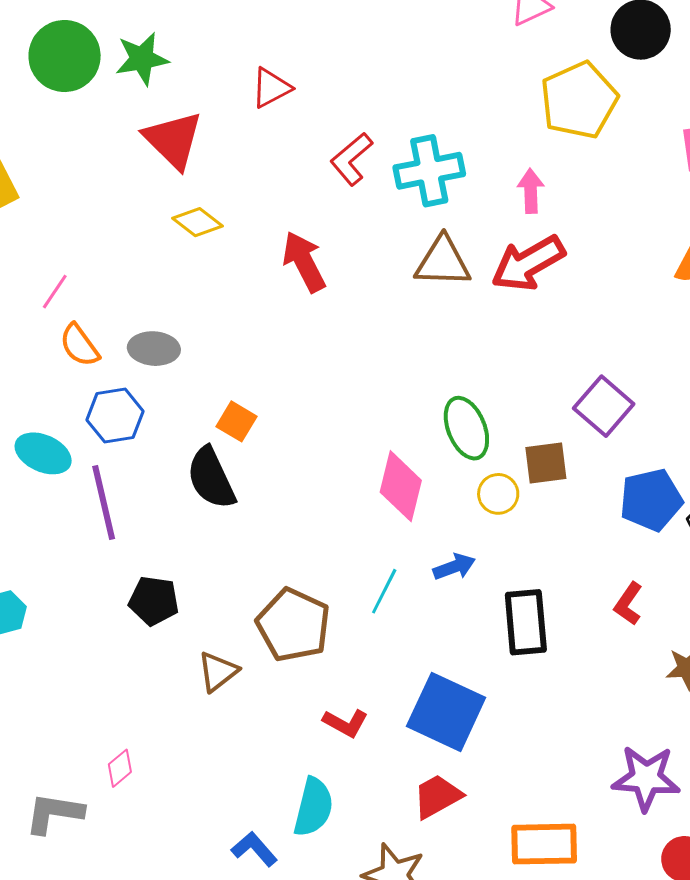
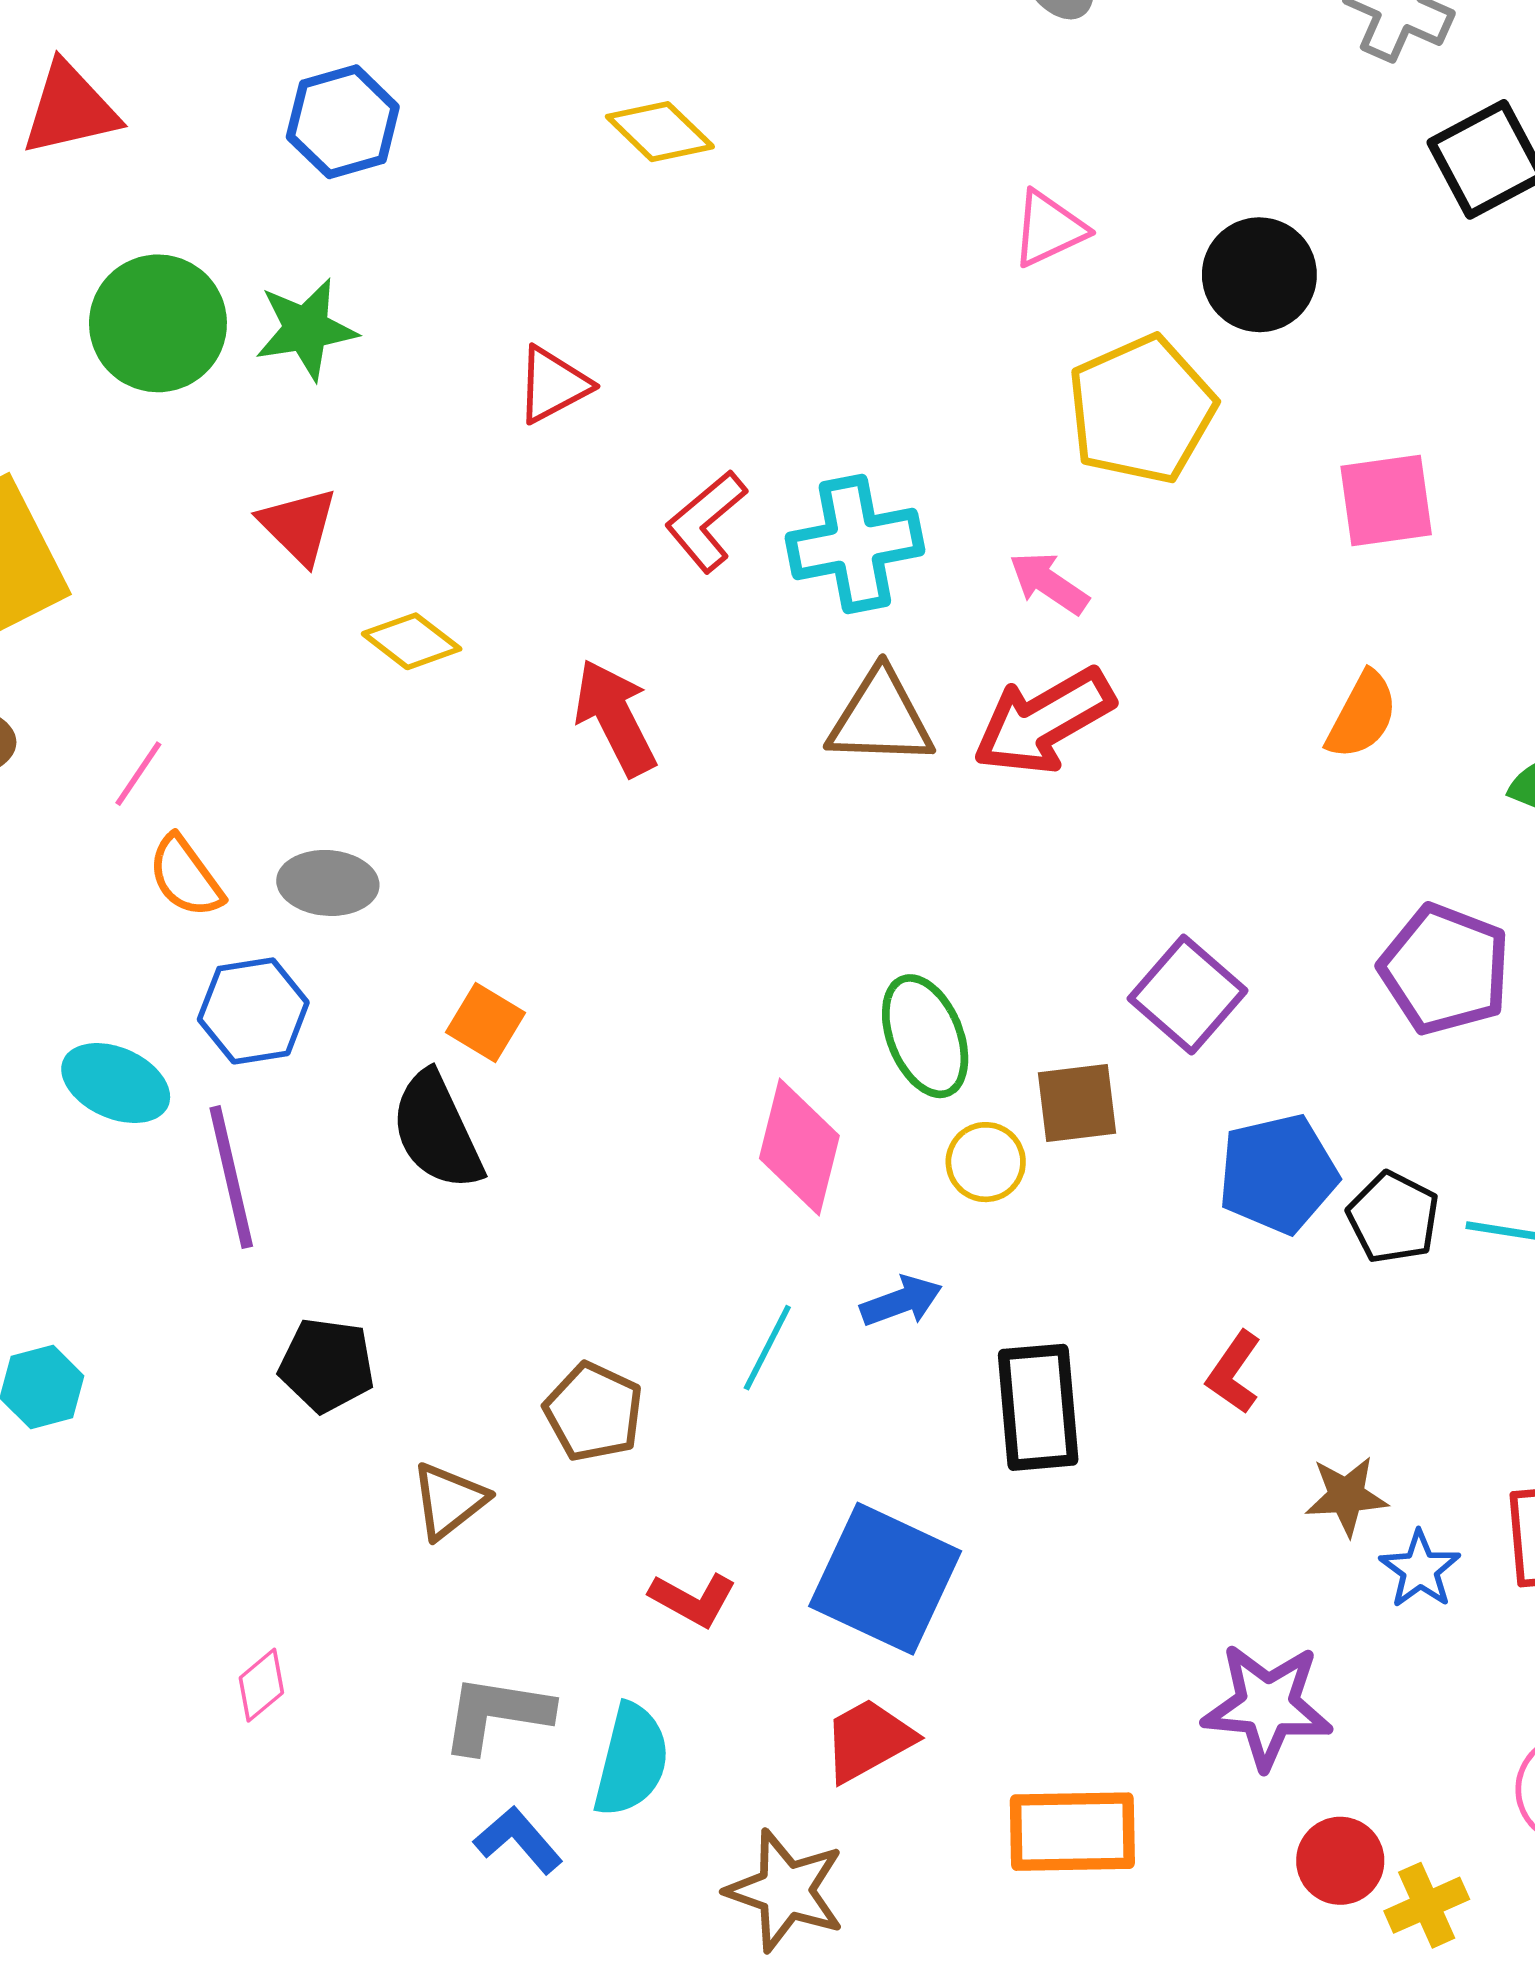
red triangle: (173, 140) -> (298, 526), moved, size x0.7
pink arrow: (531, 191) -> (1049, 583), turned -54
brown pentagon: (293, 625) -> (594, 1412), size x0.7
gray L-shape: (54, 813) -> (496, 1714), moved

